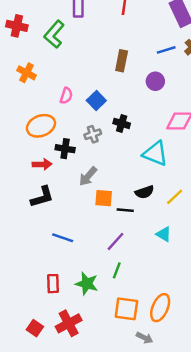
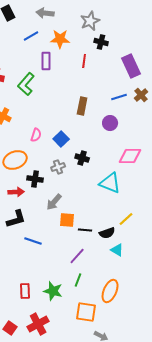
black semicircle: (144, 192) -> (107, 233), moved
blue line: (63, 238) -> (33, 241), moved
orange ellipse: (160, 308) -> (110, 291), moved

